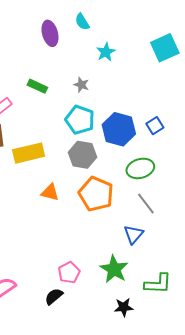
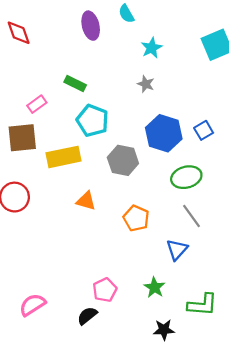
gray star: (81, 85) -> (146, 84), moved
cyan pentagon: (80, 120) -> (92, 121), moved
orange pentagon: (96, 194) -> (136, 218), moved, size x0.7
green star: (114, 269) -> (154, 287), size x0.7

